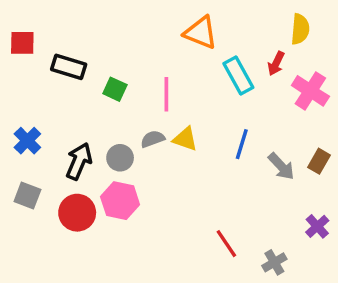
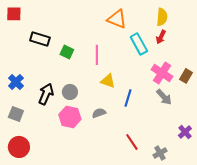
yellow semicircle: (300, 29) -> (162, 17), moved
red square: (22, 43) -> (14, 14), moved
pink cross: (310, 91) -> (162, 73), moved
gray semicircle: (153, 139) -> (99, 113), moved
blue line: (242, 144) -> (128, 98), moved
brown rectangle: (319, 161) -> (186, 76), moved
red circle: (77, 213) -> (19, 147), moved

